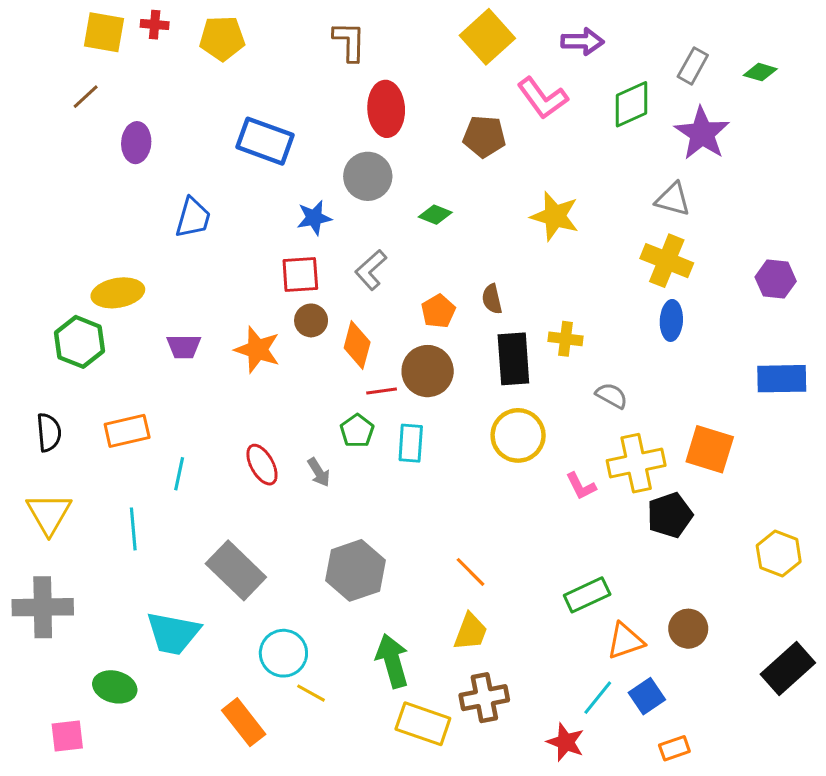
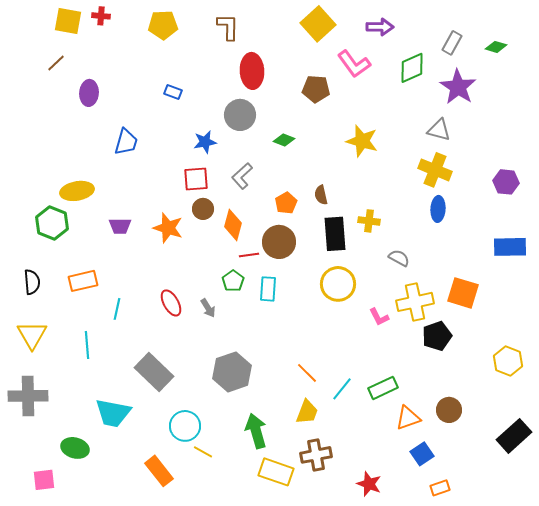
yellow pentagon: (222, 38) -> (163, 25), moved
blue rectangle: (265, 141) -> (173, 92), size x0.5
cyan line: (598, 698) -> (342, 389), moved

